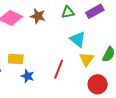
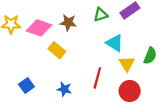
yellow rectangle: (16, 59) -> (57, 50), moved, turned 42
red circle: (98, 84) -> (130, 91), moved

